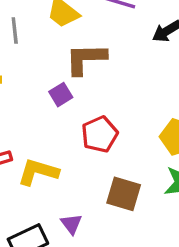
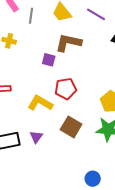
purple square: (61, 95) -> (49, 60), turned 32
yellow L-shape: (38, 172) -> (40, 103), moved

